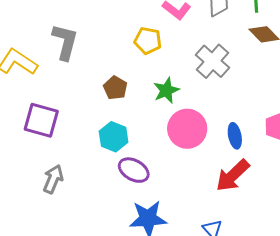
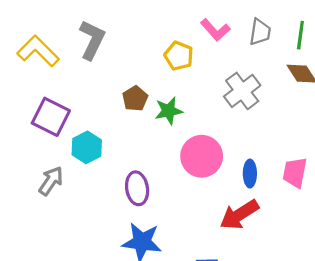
green star: (166, 90) -> (169, 111), moved
cyan hexagon: (114, 137) -> (87, 147), moved
purple ellipse: (134, 170) -> (137, 188), turned 40

